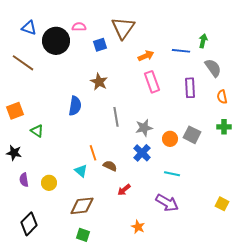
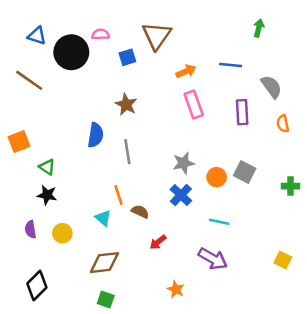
green arrow: (203, 41) -> (259, 28), moved
gray line: (116, 117) -> (127, 152), moved
green cross: (224, 127) -> (291, 186), moved
black star: (14, 153) -> (47, 195), moved

